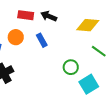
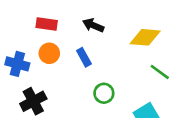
red rectangle: (26, 15) -> (47, 24), moved
green circle: (71, 67) -> (104, 93), moved

